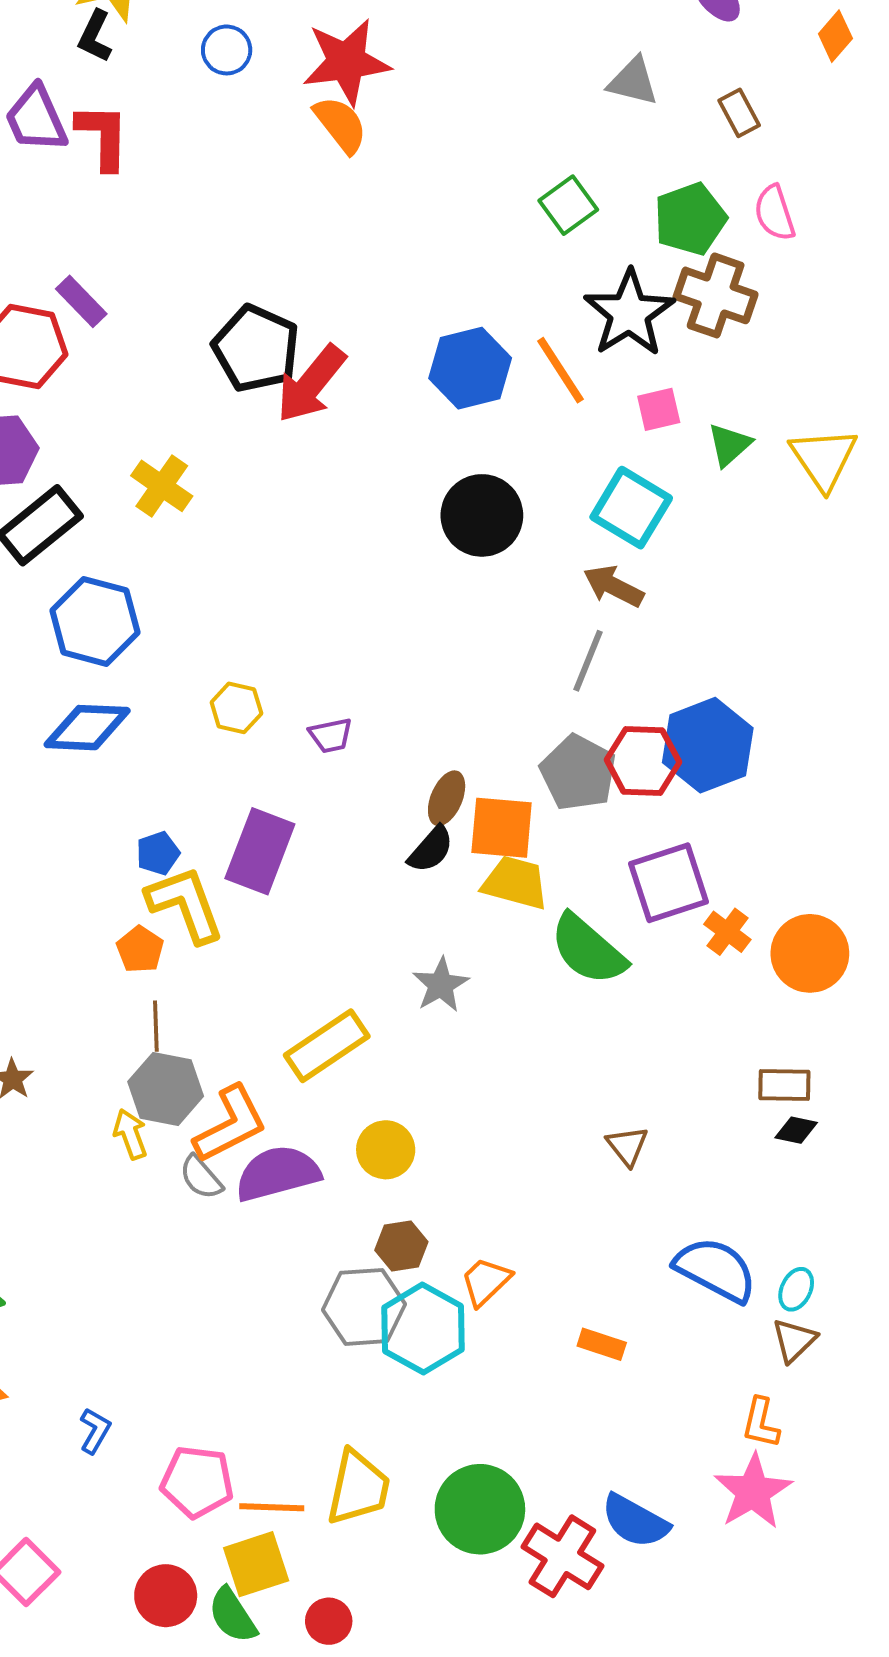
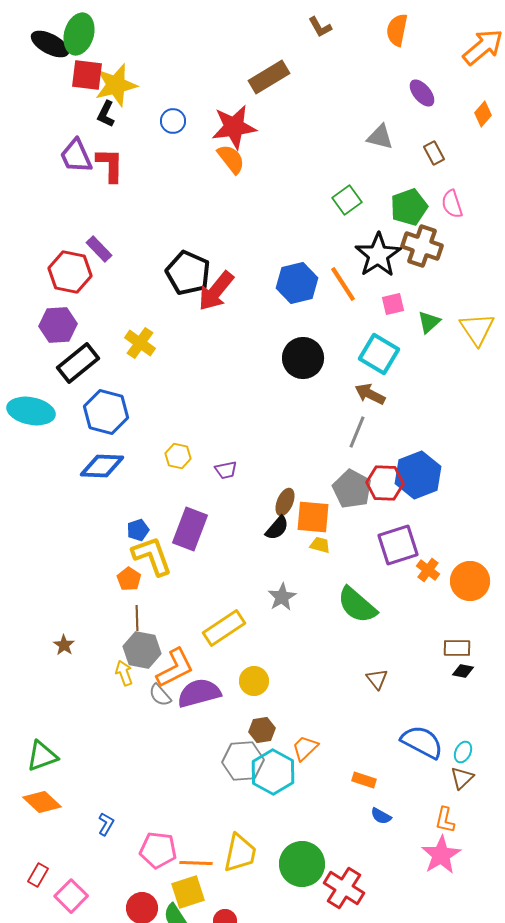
yellow trapezoid: (515, 883) -> (320, 545), size x0.6
green semicircle: (588, 949) -> (357, 605), moved
blue semicircle: (635, 1521) -> (381, 816), moved, size x0.6

